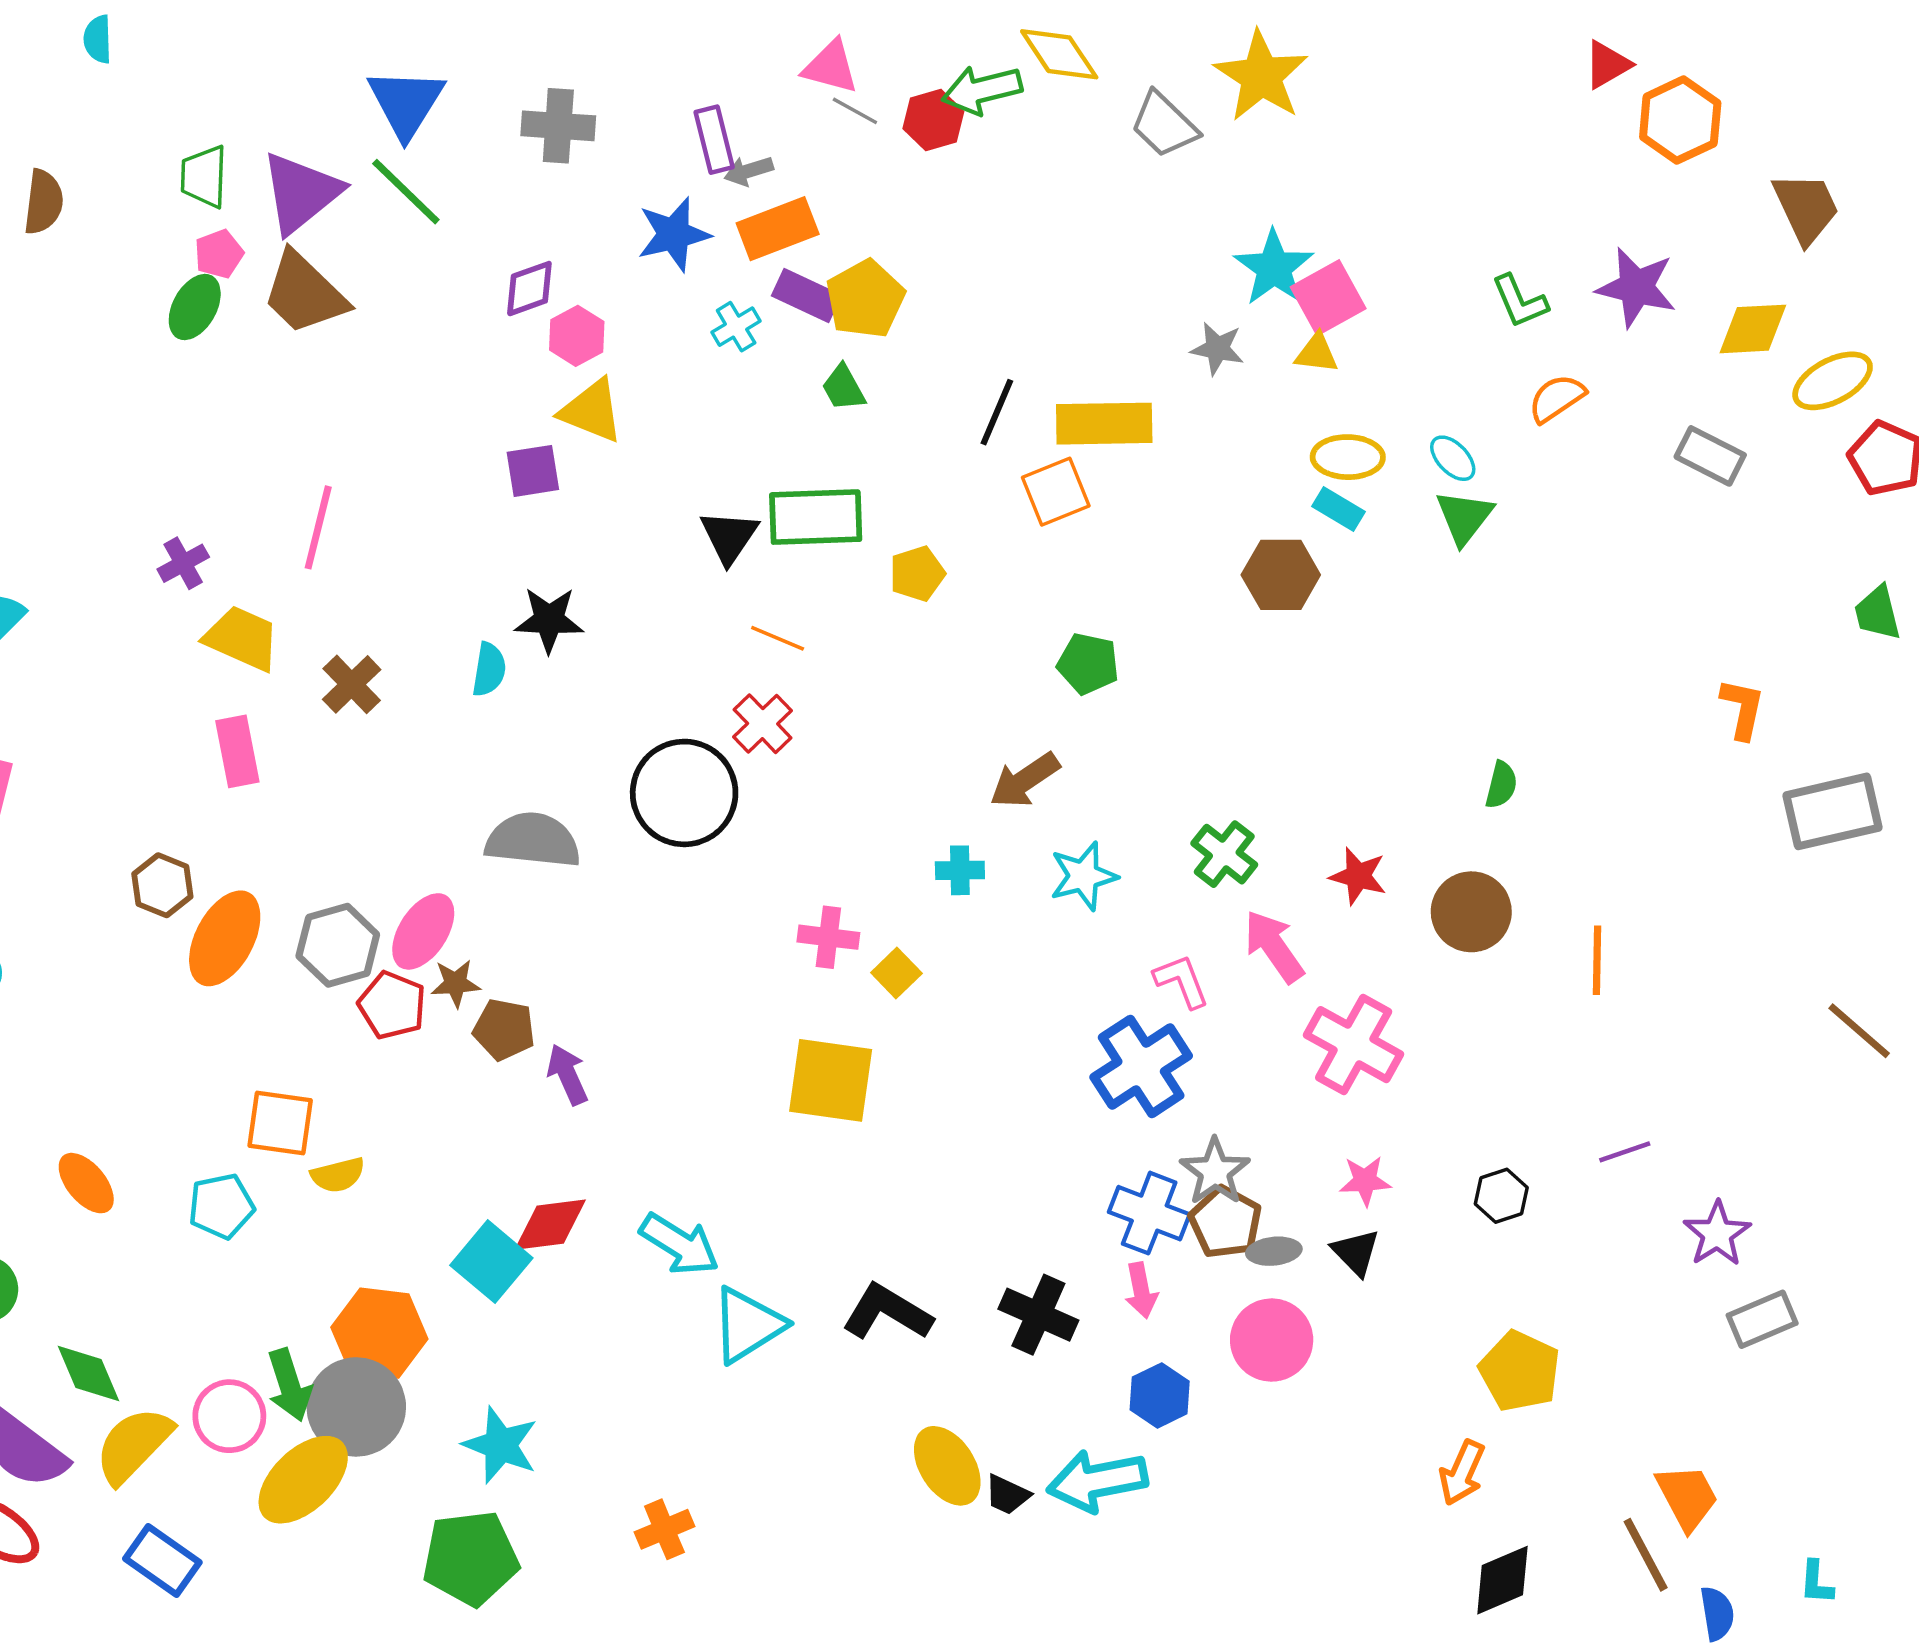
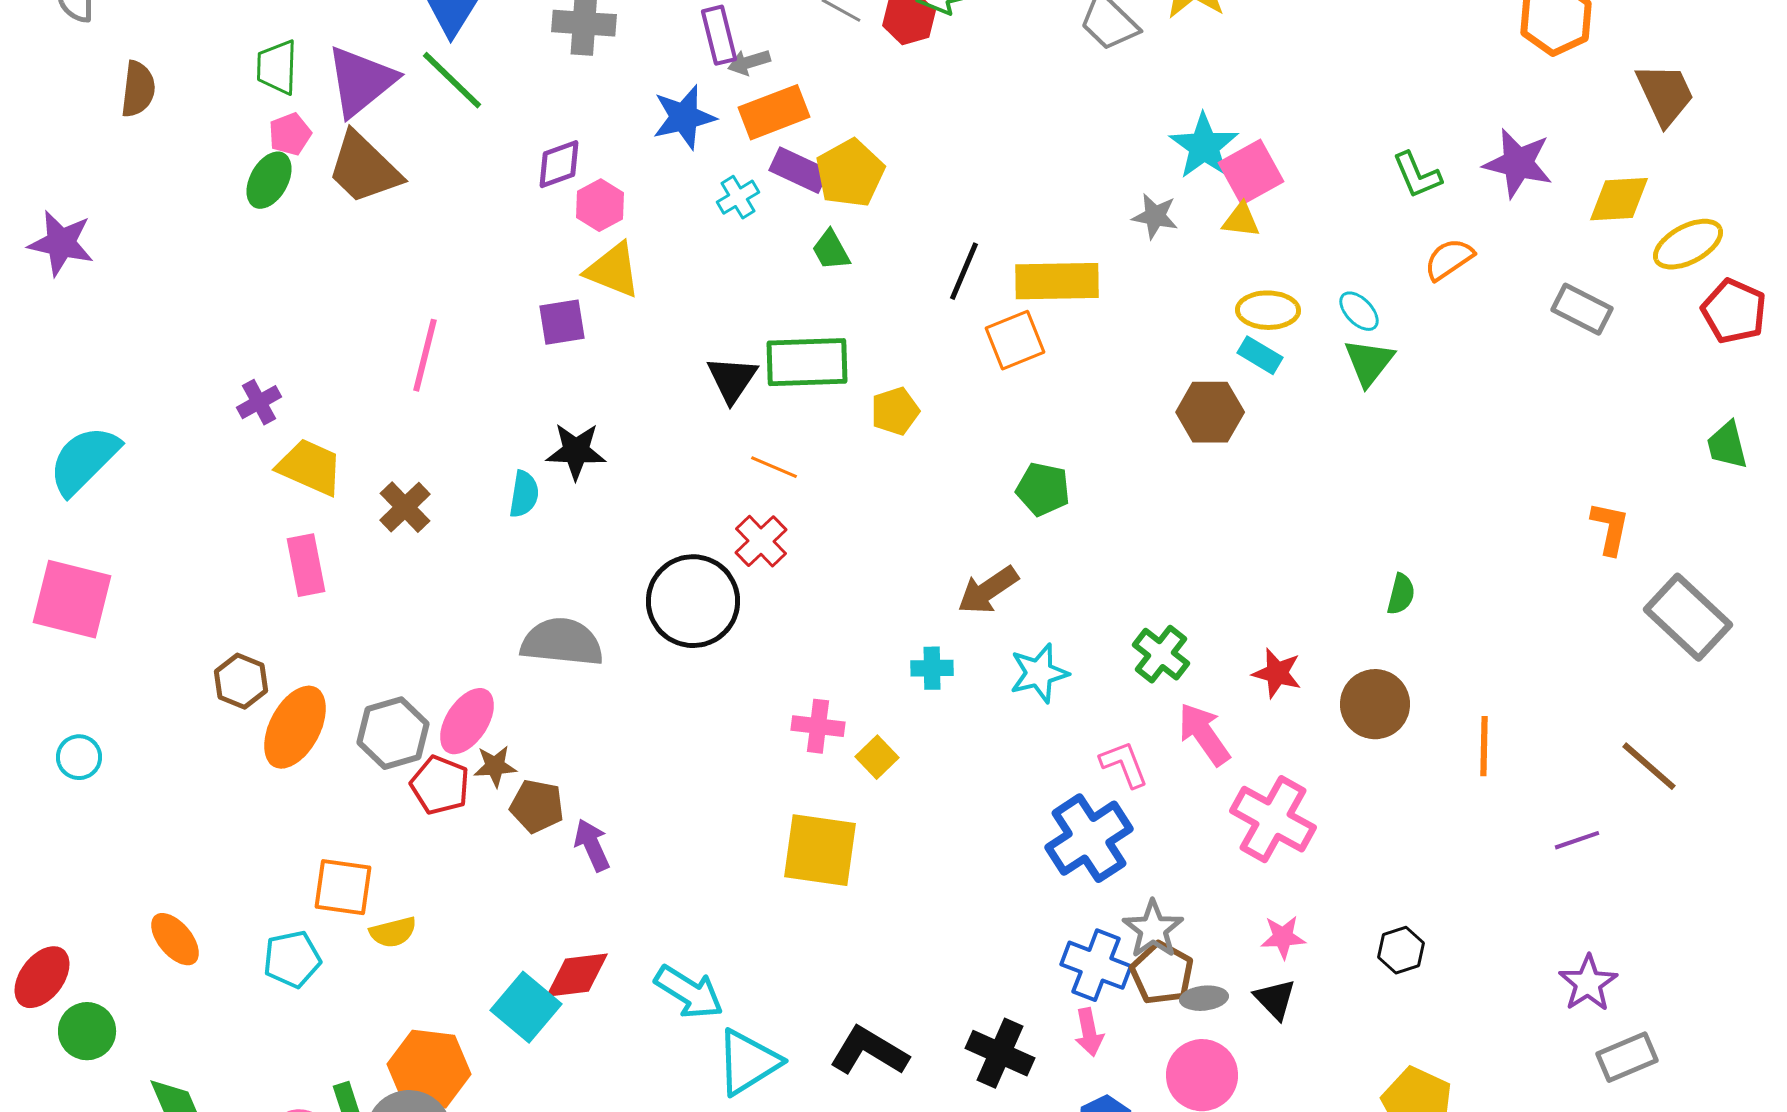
pink line: (318, 527) -> (425, 355), moved
gray rectangle: (1833, 811) -> (1688, 617), turned 56
brown line: (1859, 1031) -> (1649, 766), moved
purple line: (1625, 1152) -> (1577, 840), moved

